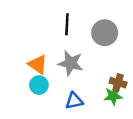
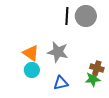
black line: (67, 24) -> (67, 16), moved
gray circle: (105, 33) -> (86, 16), moved

